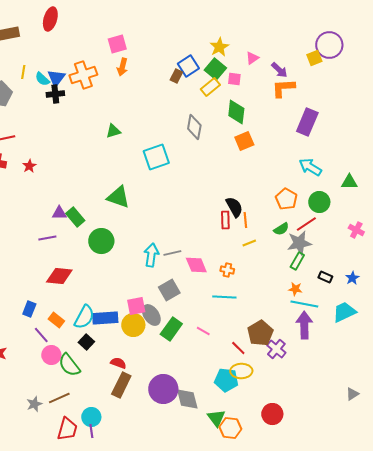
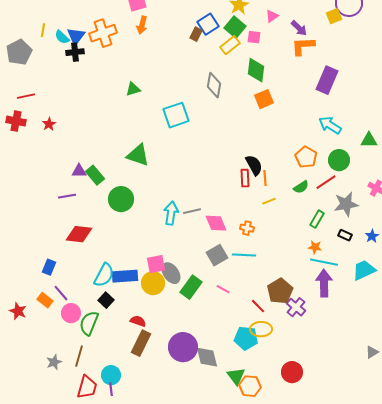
gray star: (299, 243) -> (346, 204), moved
gray square: (169, 290) -> (217, 255), moved
orange rectangle: (56, 320) -> (45, 300), moved
green semicircle: (69, 365) -> (89, 323), turned 60
brown line: (59, 398) -> (79, 356), turned -50

